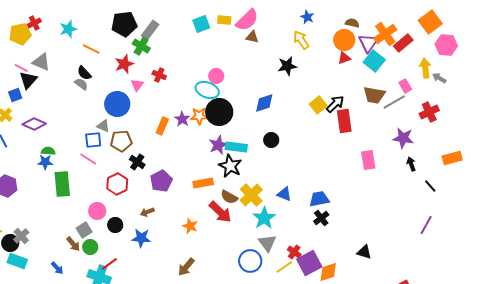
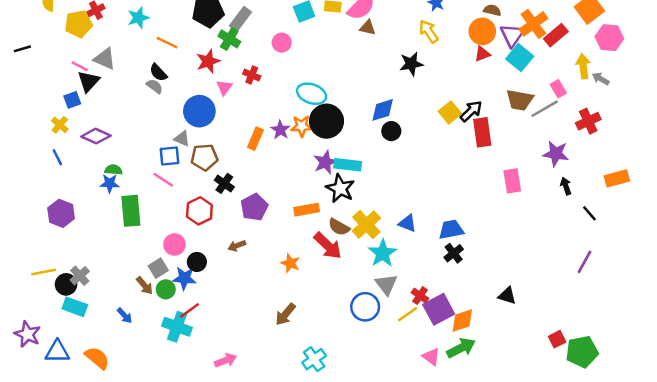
pink circle: (216, 76) -> (282, 43), moved
black circle: (271, 140) -> (391, 131), moved
blue star: (141, 238) -> (184, 278), moved

